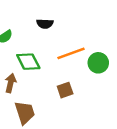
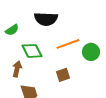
black semicircle: (45, 24) -> (46, 19), size x1.6

